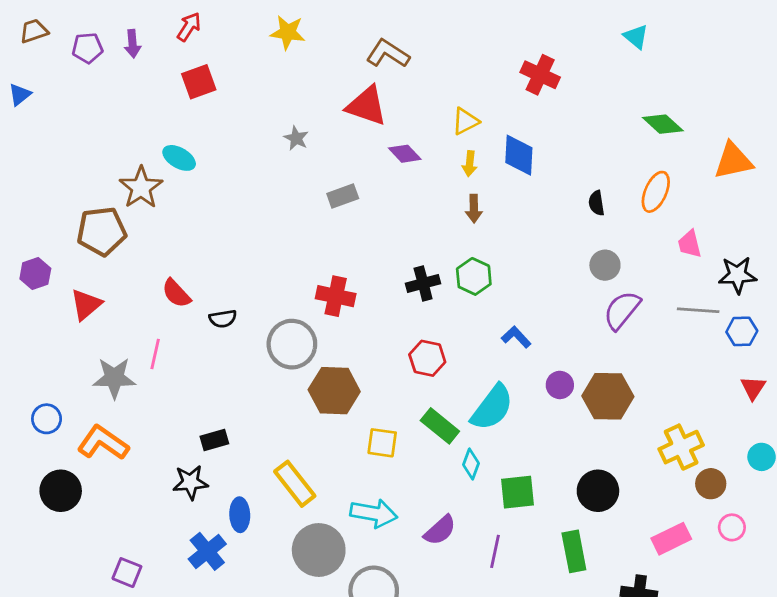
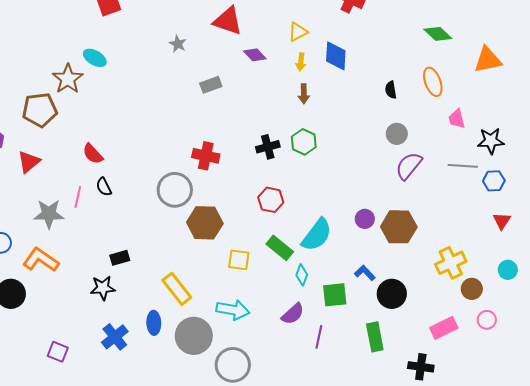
orange ellipse: (656, 192) -> (433, 82), turned -44
black semicircle: (223, 319) -> (104, 187), moved, turned 72
blue L-shape: (516, 337) -> (365, 273), moved
blue ellipse: (240, 515) -> (154, 323), moved
purple semicircle: (440, 530) -> (293, 314), moved

